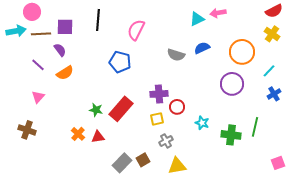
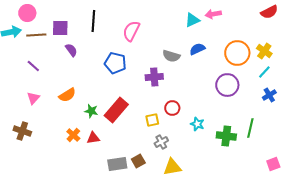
yellow cross: (272, 34) -> (264, 51), moved
purple semicircle: (60, 50) -> (71, 50), moved
orange semicircle: (65, 73) -> (67, 95), moved
purple cross: (159, 94) -> (154, 77), moved
gray rectangle: (122, 163) -> (117, 164), turned 36

